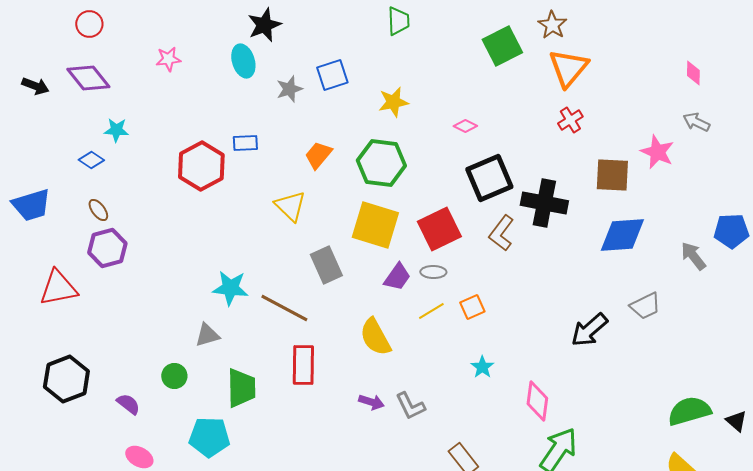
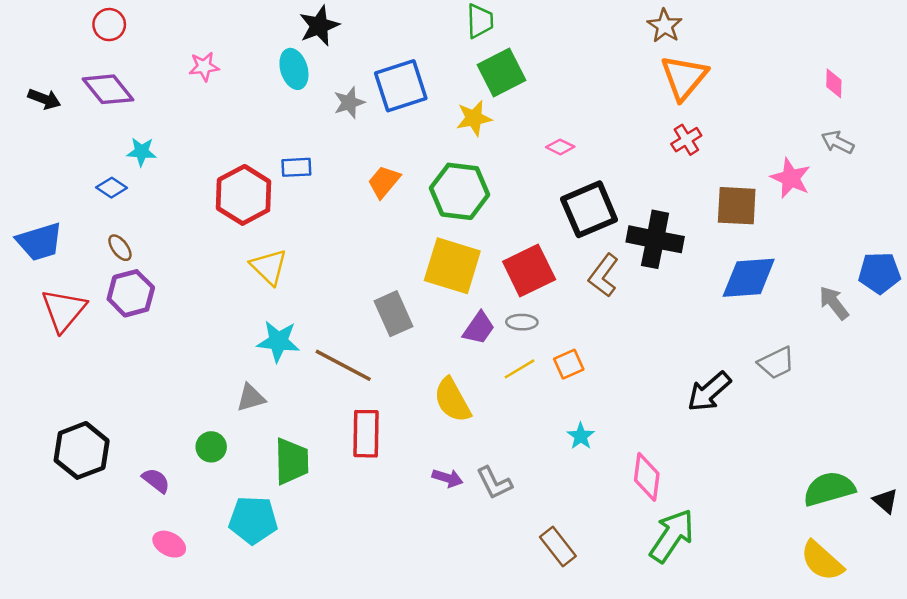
green square: (502, 46) -> (502, 73), moved
blue square: (332, 75) -> (401, 86), size x1.4
yellow triangle: (290, 206) -> (269, 267), moved
red triangle: (58, 288) -> (64, 310), moved, turned -39

